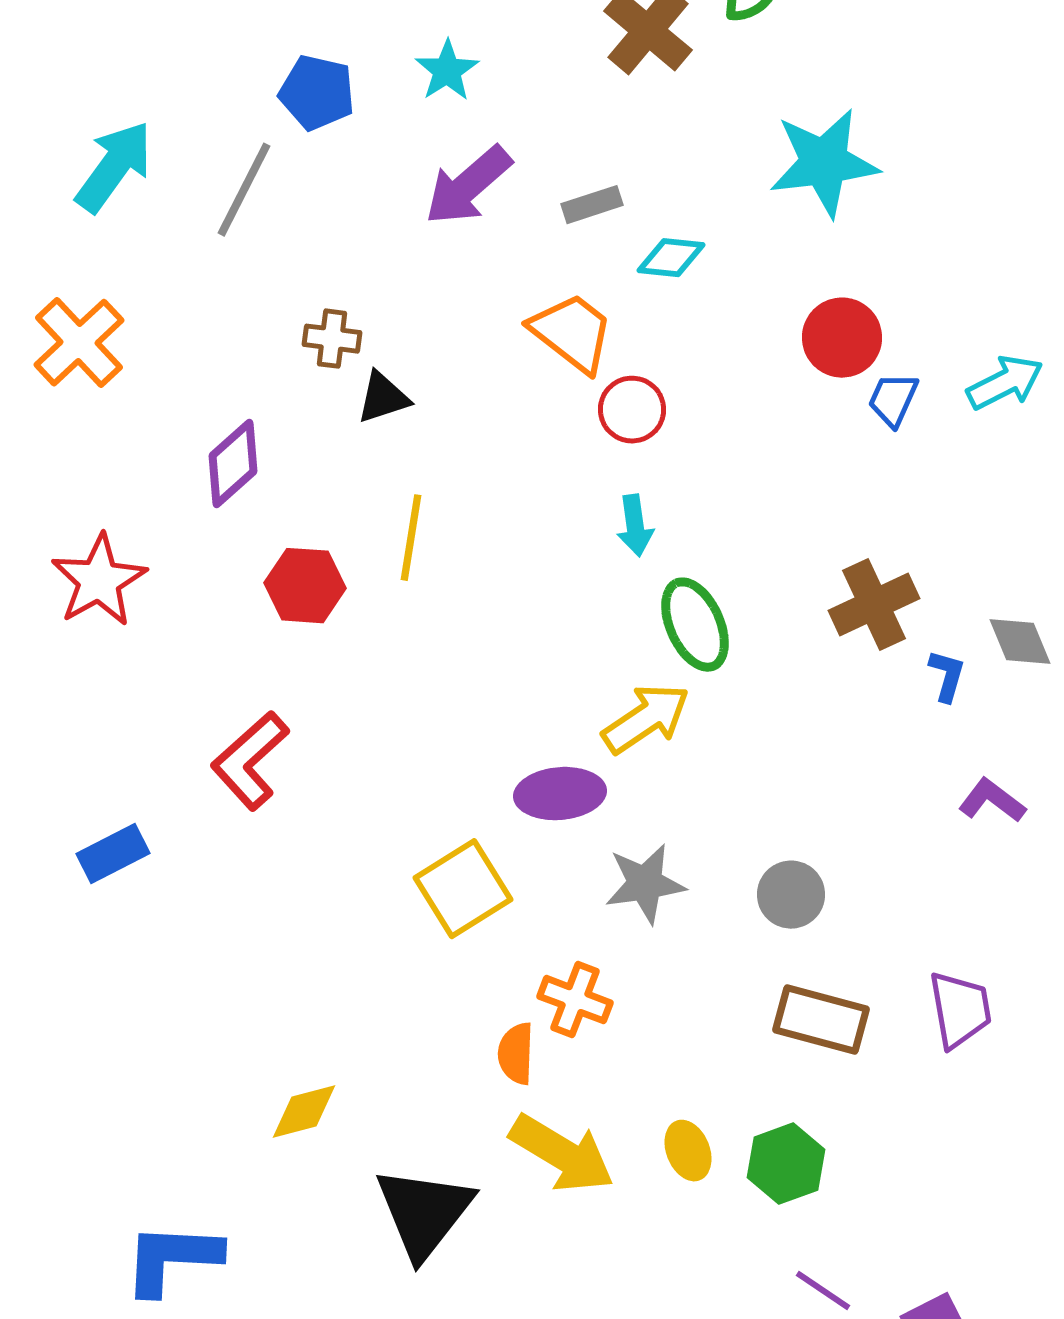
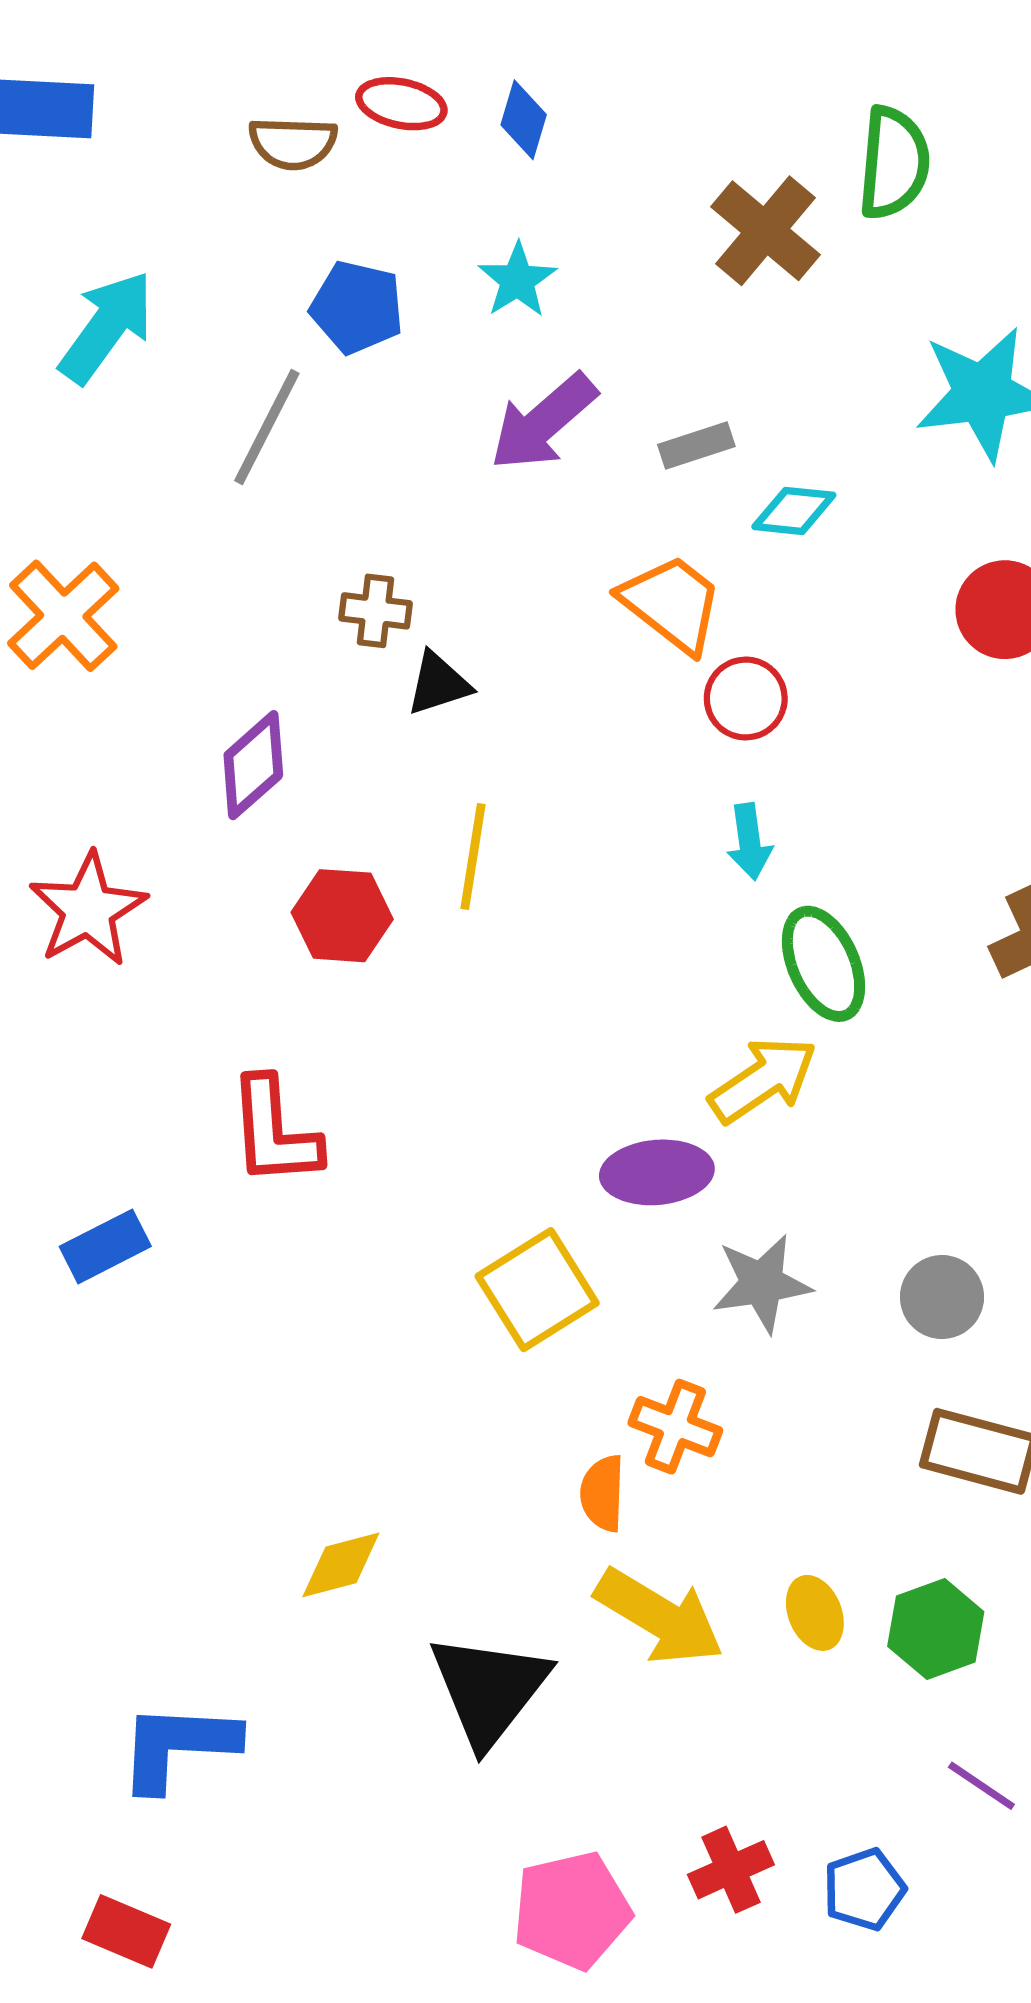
cyan arrow: (114, 167) -> (106, 327), moved
red L-shape: (250, 761) -> (274, 1132), turned -52

